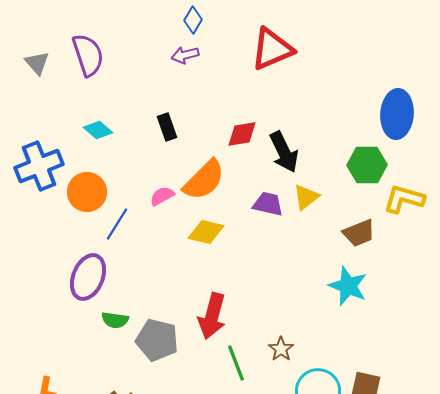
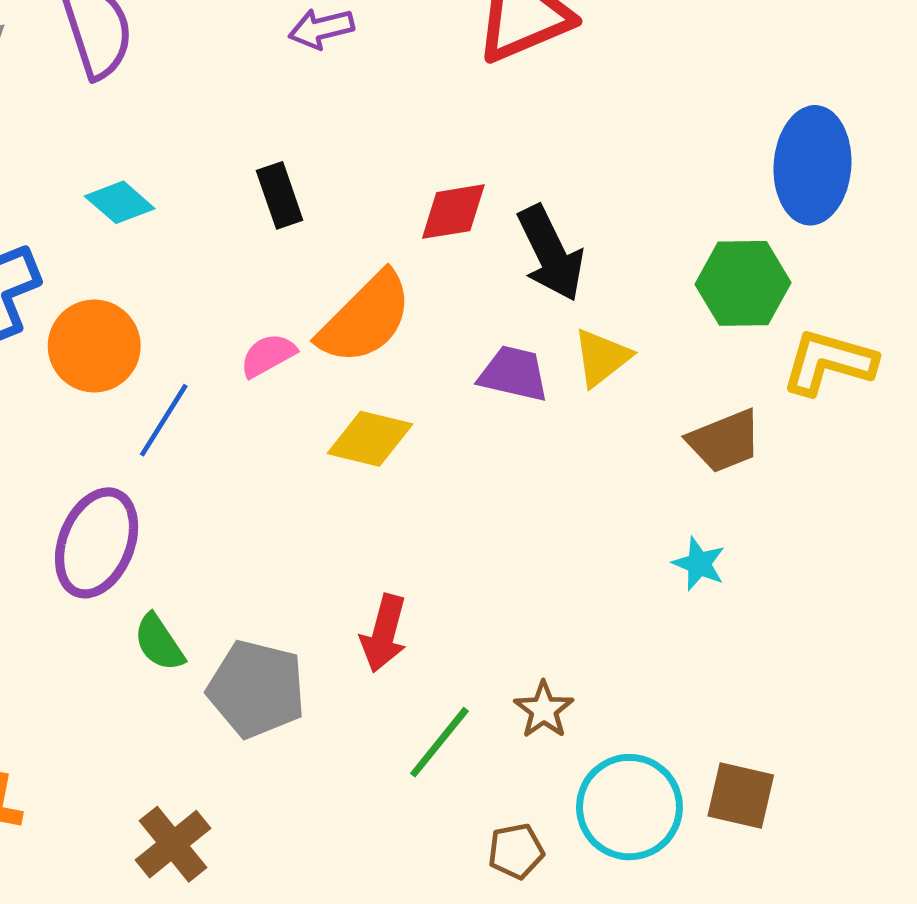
cyan star: (348, 286) -> (699, 564), size x0.6
red arrow: (212, 316) -> (384, 633), size x0.7
green semicircle: (115, 320) -> (159, 643), turned 48
green line: (236, 363) -> (439, 742), turned 60

